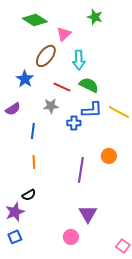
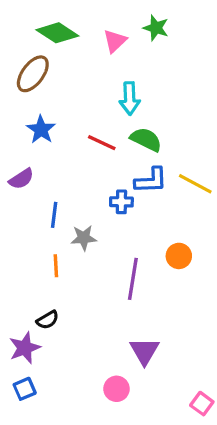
pink triangle: (64, 34) -> (115, 41), moved
brown ellipse: (46, 56) -> (33, 74), moved
gray star: (51, 106) -> (84, 238), moved

